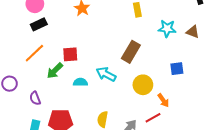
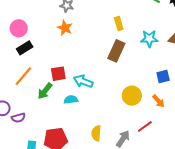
brown rectangle: (131, 52) -> (116, 51), moved
cyan arrow: (106, 74) -> (83, 81), moved
purple semicircle: (35, 98) -> (18, 118), moved, turned -80
orange arrow: (163, 100) -> (158, 101), moved

